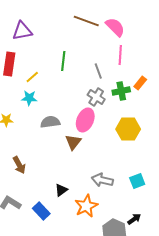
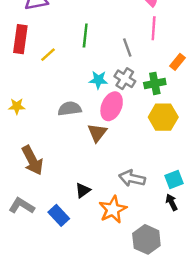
green cross: (121, 91) -> (155, 83), moved
cyan star: (29, 98) -> (98, 80), moved
brown arrow: (19, 165) -> (32, 160), size x1.4
black arrow: (134, 219) -> (172, 202), moved, turned -80

